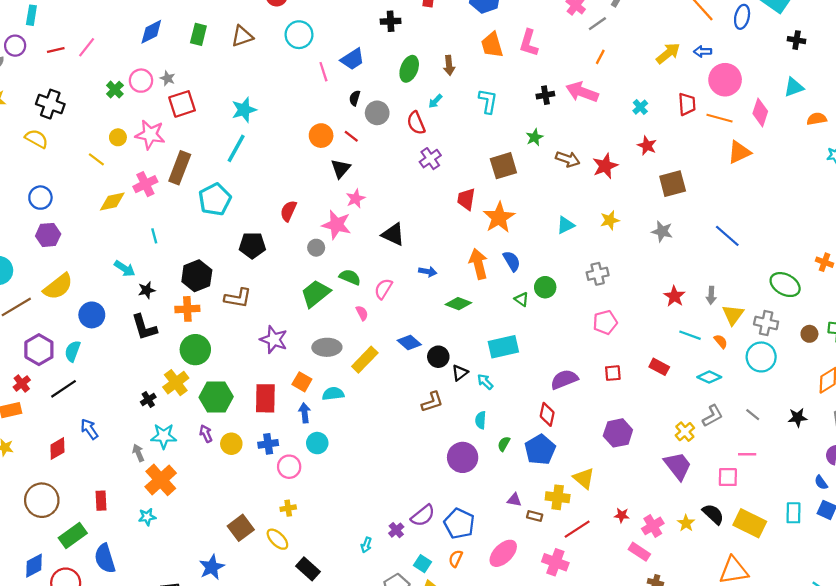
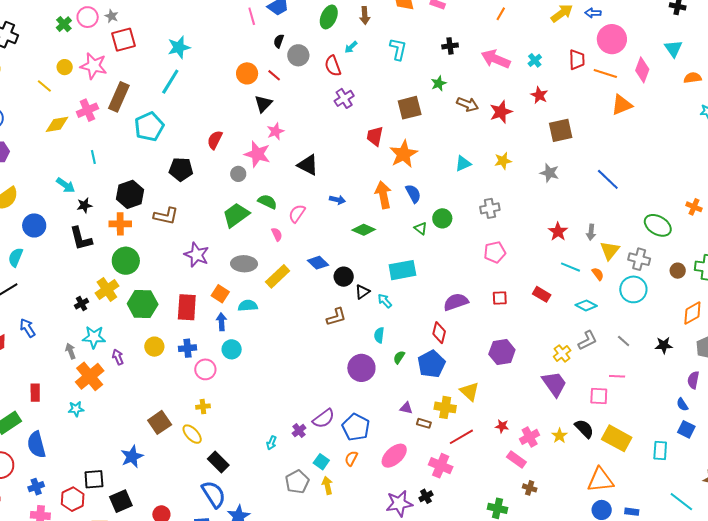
cyan triangle: (794, 87) -> (673, 49), turned -48
pink arrow: (582, 92) -> (496, 59), moved
purple arrow: (206, 434) -> (118, 357), moved
cyan rectangle: (793, 513) -> (660, 450), moved

